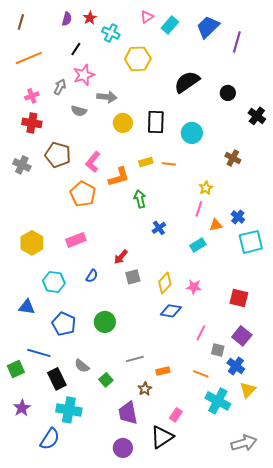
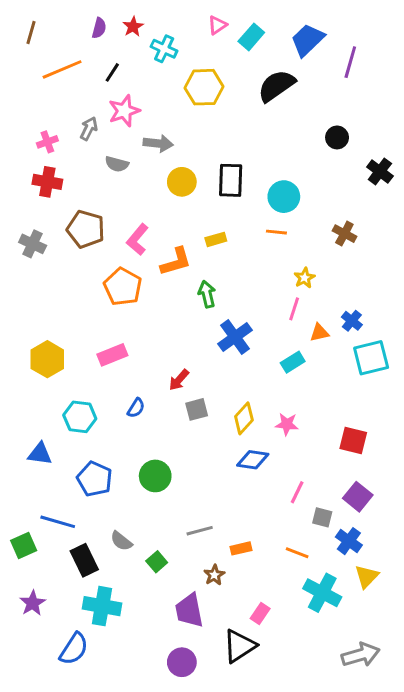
orange line: (29, 58) -> (62, 69), moved
black semicircle: (187, 82) -> (276, 86), moved
orange line: (169, 164) -> (276, 232), moved
blue cross: (159, 228) -> (235, 337), size x1.6

